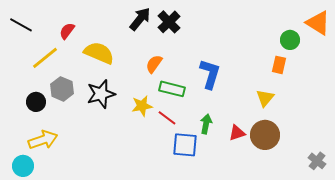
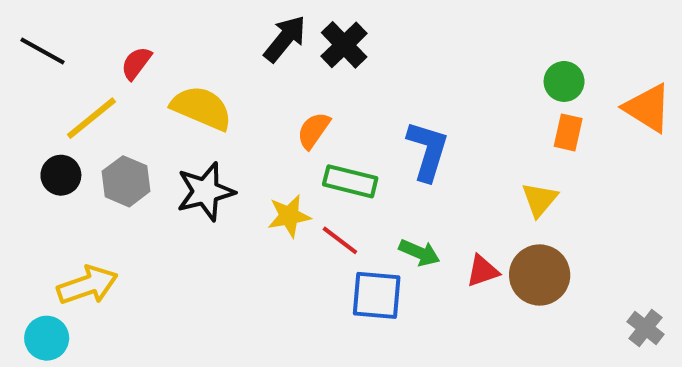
orange triangle: (318, 23) -> (648, 108), moved
green circle: (290, 40) -> (564, 81), moved
black circle: (36, 102) -> (61, 175), moved
green arrow: (206, 124) -> (419, 253), turned 102

